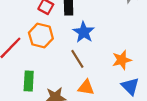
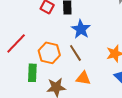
orange hexagon: (41, 36) -> (49, 53), moved

